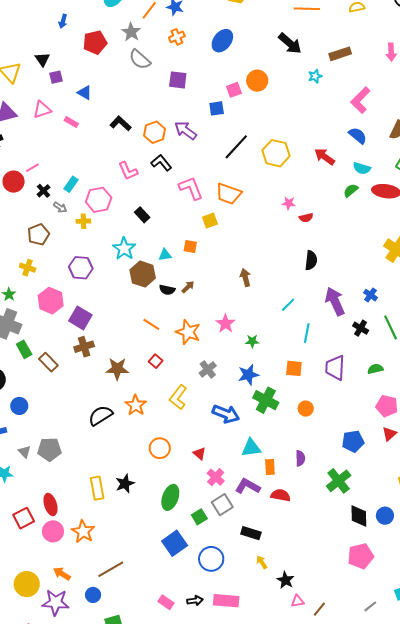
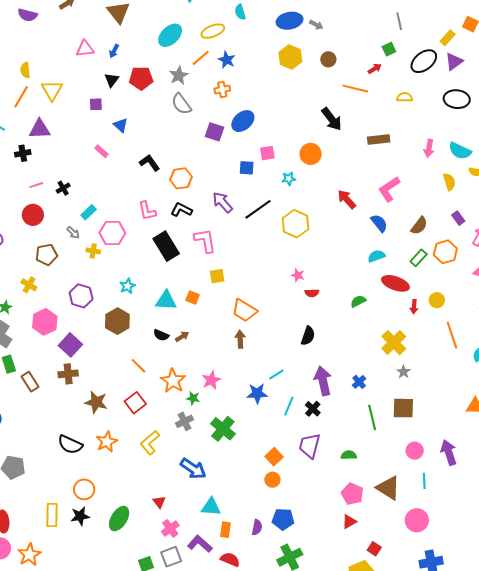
blue ellipse: (222, 41) -> (243, 121), moved
black triangle: (42, 59) -> (112, 80), moved
cyan star: (315, 76) -> (289, 179), moved
orange circle: (257, 81) -> (311, 154), moved
pink triangle: (42, 110) -> (85, 49), moved
purple arrow: (186, 130) -> (223, 202), moved
red arrow: (325, 157) -> (347, 199), moved
black L-shape: (161, 163) -> (181, 210), turned -35
pink line: (32, 168) -> (36, 185), moved
cyan semicircle: (362, 168) -> (376, 256), turned 132
red circle: (14, 182) -> (33, 215), moved
green semicircle: (351, 190) -> (358, 301), moved
black cross: (43, 191) -> (63, 188), moved
orange trapezoid: (229, 194) -> (244, 310), moved
black rectangle: (142, 215) -> (166, 246), moved, size x1.8
cyan star: (124, 249) -> (127, 286), size x0.7
cyan triangle: (165, 255) -> (166, 301), size x1.6
brown hexagon: (143, 274) -> (117, 321), moved
black cross: (361, 328) -> (313, 409), moved
green star: (252, 341) -> (193, 398), moved
red square: (156, 361) -> (135, 403), size x1.5
orange square: (294, 368) -> (274, 457), moved, turned 30
blue star: (248, 375) -> (257, 393), moved
green cross: (266, 400) -> (223, 429), moved
black semicircle: (100, 416) -> (70, 445), turned -135
blue pentagon: (353, 441) -> (283, 519), moved
orange circle: (160, 448) -> (84, 489), moved
green ellipse: (170, 497) -> (119, 519), moved

